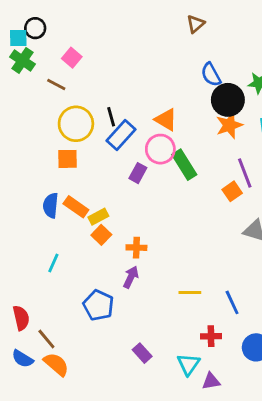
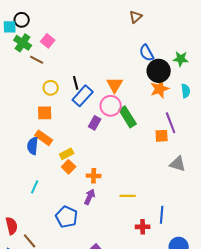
green cross: (23, 60) -> (23, 43), moved
orange triangle: (166, 120) -> (115, 85), turned 30
yellow circle: (76, 124) -> (51, 88), size x0.6
orange square: (232, 191) -> (162, 136), turned 32
orange rectangle: (76, 207) -> (44, 138), moved
yellow line: (190, 293) -> (128, 196), moved
blue line: (232, 302) -> (162, 215), turned 30
red cross: (211, 336) -> (143, 227), moved

